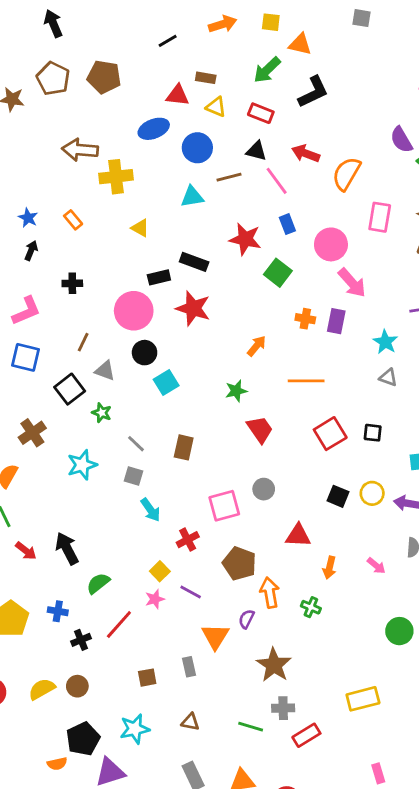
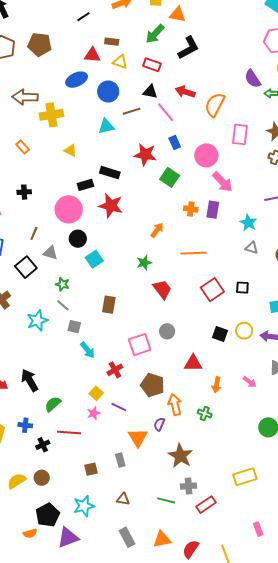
green star: (102, 413) -> (62, 284), moved
gray line: (136, 444) -> (63, 305), moved
red line: (119, 625) -> (69, 432), turned 55

